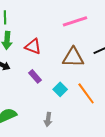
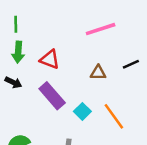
brown triangle: (73, 57) -> (98, 73), size x0.6
purple rectangle: (35, 76) -> (52, 96), size x1.6

